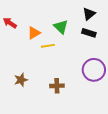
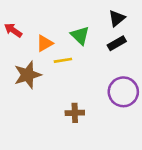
black rectangle: (89, 33) -> (117, 43), turned -48
brown star: (21, 80) -> (28, 75), moved, size x1.5

